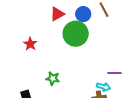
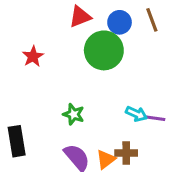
green star: (53, 78) -> (74, 114), moved
cyan arrow: (103, 87) -> (136, 114), moved

